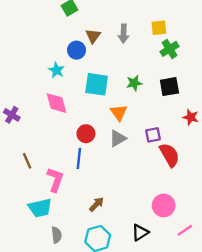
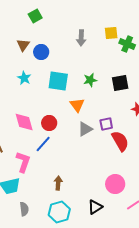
brown triangle: (93, 36) -> (23, 45), moved
green cross: (169, 49) -> (127, 44), moved, turned -35
cyan star: (56, 70) -> (24, 78), moved
pink diamond: (56, 103) -> (24, 122), moved
gray triangle: (118, 138) -> (85, 129), moved
blue line: (79, 158) -> (43, 144), turned 36
brown arrow: (97, 204) -> (58, 183), turned -40

